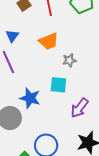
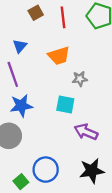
blue star: (30, 98) -> (21, 106), moved, turned -30
purple arrow: (79, 108) -> (86, 132), turned 70

